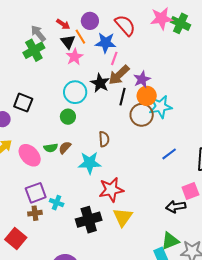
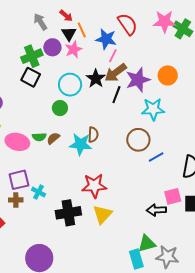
purple circle: (90, 21) -> (52, 47), moved
green cross: (34, 50) -> (32, 56), moved
purple star: (142, 79) -> (138, 80), size x1.4
orange circle: (147, 96) -> (168, 75), moved
black square: (23, 103) -> (31, 77), moved
brown circle: (142, 115) -> (138, 140), moved
pink ellipse: (30, 155) -> (17, 142), turned -40
cyan star: (90, 163) -> (81, 144), moved

